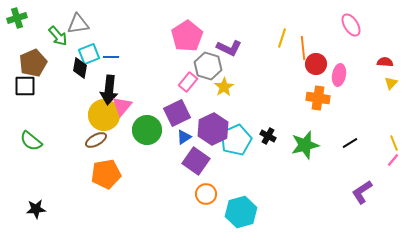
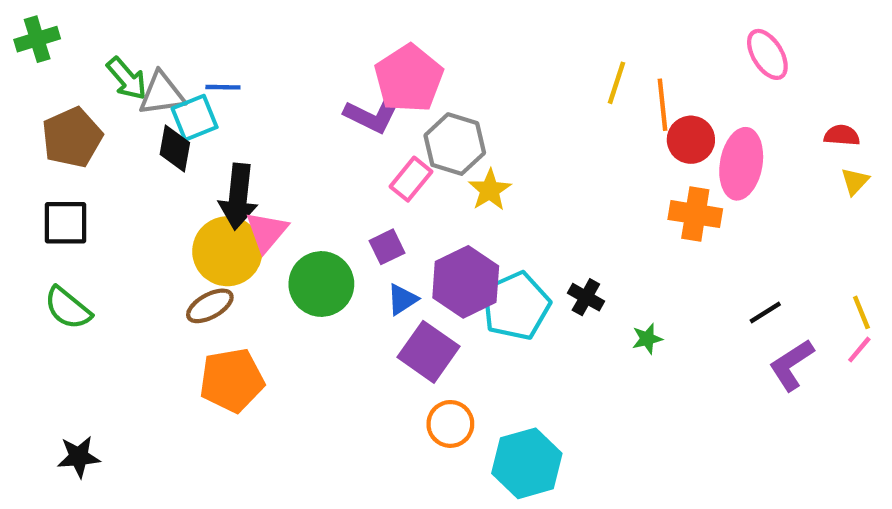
gray triangle: (78, 24) -> (162, 94), moved
purple L-shape: (229, 48) -> (372, 116), moved
blue line: (111, 57) -> (223, 87), moved
pink ellipse: (339, 75) -> (741, 164), size x1.4
black square: (25, 86) -> (66, 223), moved
purple square: (177, 113) -> (387, 247), size x0.6
green star: (305, 145) -> (647, 339), moved, size x0.5
purple L-shape: (362, 192) -> (791, 365), moved

